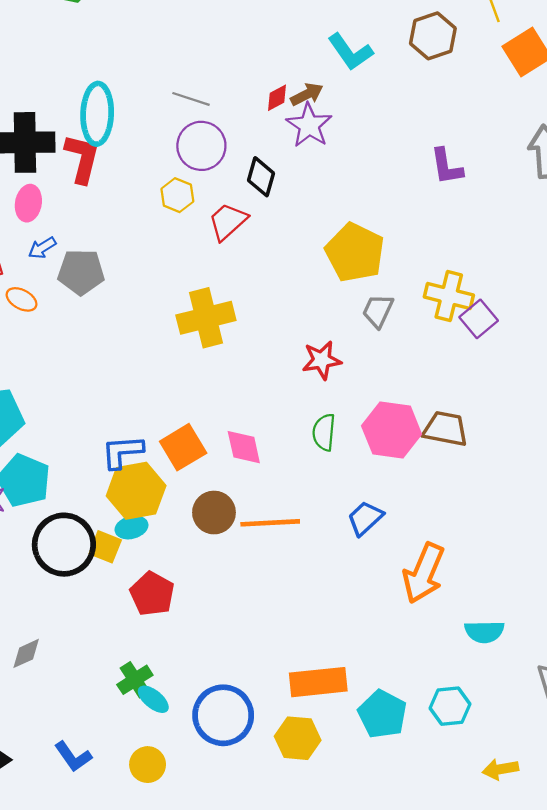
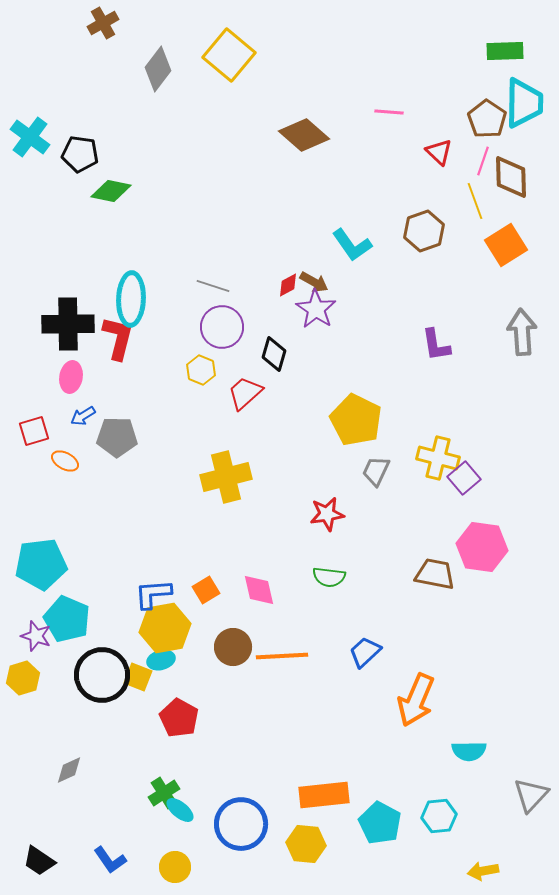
brown arrow: (307, 94) -> (314, 282), turned 56
pink hexagon: (392, 430) -> (482, 547), moved
green semicircle: (324, 432) -> (329, 577), turned -88
orange square: (183, 447) -> (206, 590), size x0.7

